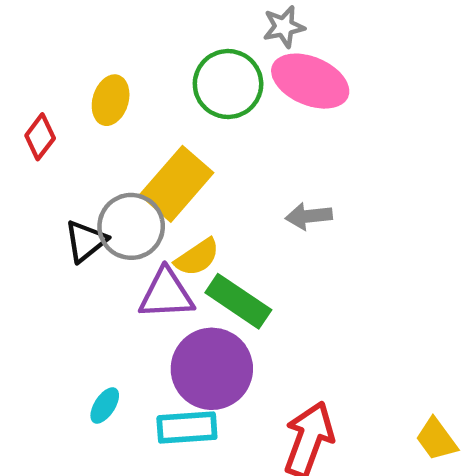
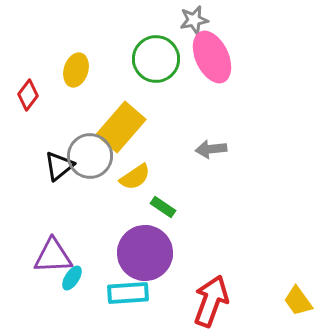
pink ellipse: (310, 81) -> (212, 57), turned 42
purple triangle: (166, 294) -> (53, 256), moved
green rectangle: (238, 301) -> (163, 207), size x0.6

